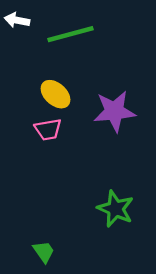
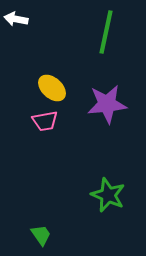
green line: (71, 34) -> (106, 32), moved, turned -63

